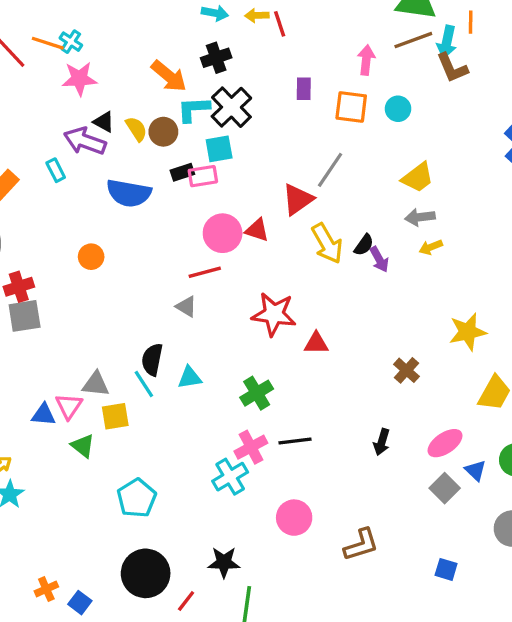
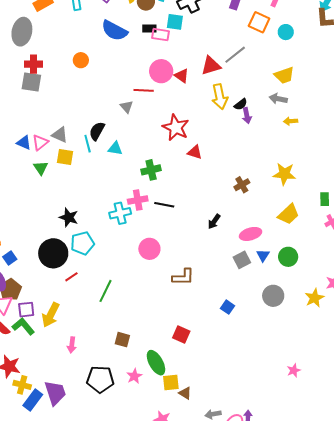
yellow arrow: (431, 247) -> (290, 121), moved
cyan pentagon: (137, 498) -> (82, 243), moved
black star: (224, 562) -> (69, 217), moved

